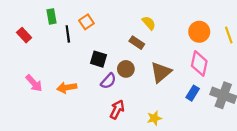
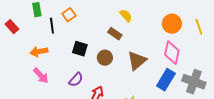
purple semicircle: (108, 81) -> (76, 80), moved
pink arrow: (34, 83) -> (41, 76), moved
orange arrow: (67, 88) -> (39, 52), moved
blue rectangle: (193, 93) -> (166, 80), size x1.5

